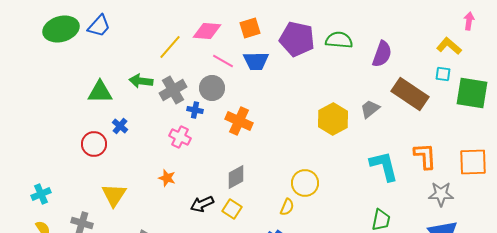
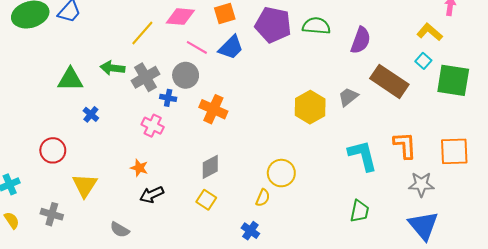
blue trapezoid: (256, 61) -> (231, 47), turned -44
cyan square: (443, 74) -> (423, 61), turned 35
red circle: (94, 144) -> (53, 150), moved
black arrow: (202, 204) -> (152, 195), moved

